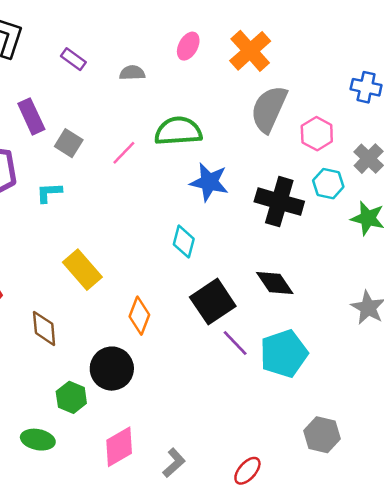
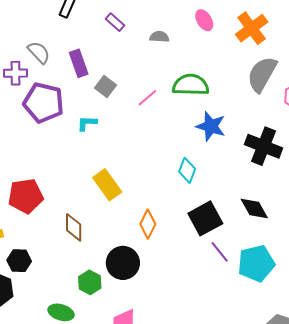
pink ellipse: (188, 46) -> (204, 20), turned -65

